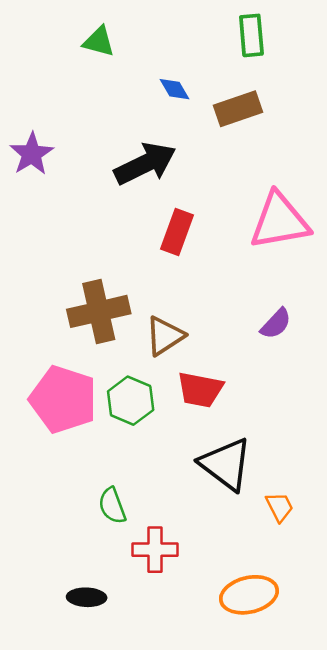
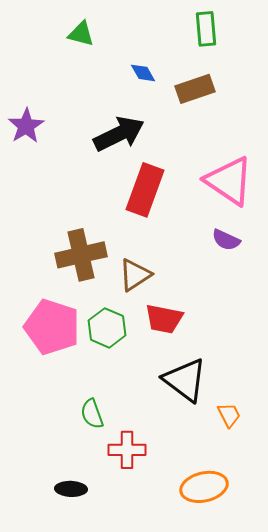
pink triangle: (280, 221) -> (229, 181), turned 44
red rectangle: (177, 232) -> (145, 190), size x1.4
purple semicircle: (276, 324) -> (226, 240), moved, turned 72

